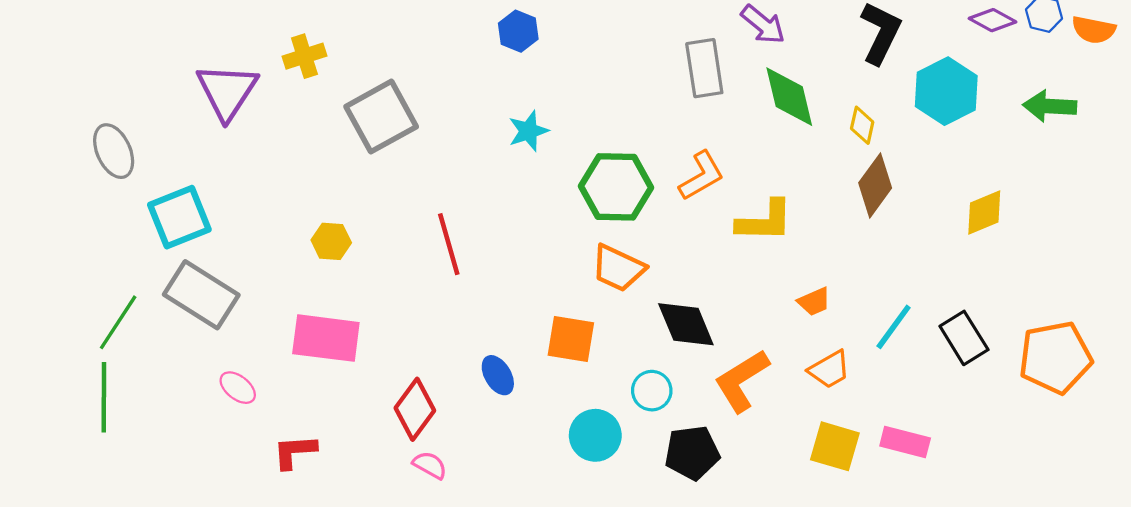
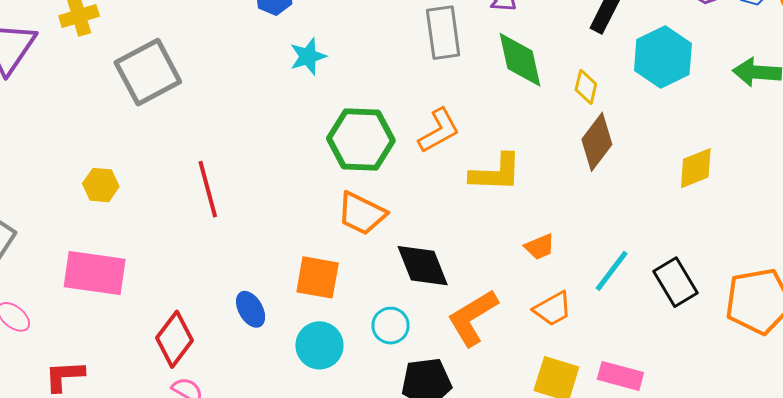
cyan star: (528, 131) -> (308, 56), moved
cyan circle: (595, 435) -> (319, 345), moved

